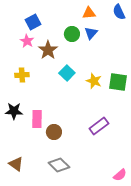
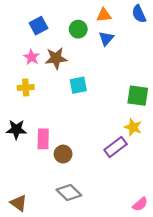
green circle: (72, 34) -> (78, 29), moved
pink star: (27, 41) -> (32, 57), moved
brown star: (48, 50) -> (56, 58), turned 30
cyan square: (67, 73) -> (78, 85), turned 35
yellow star: (94, 81) -> (133, 127), moved
brown triangle: (16, 164) -> (19, 203), moved

